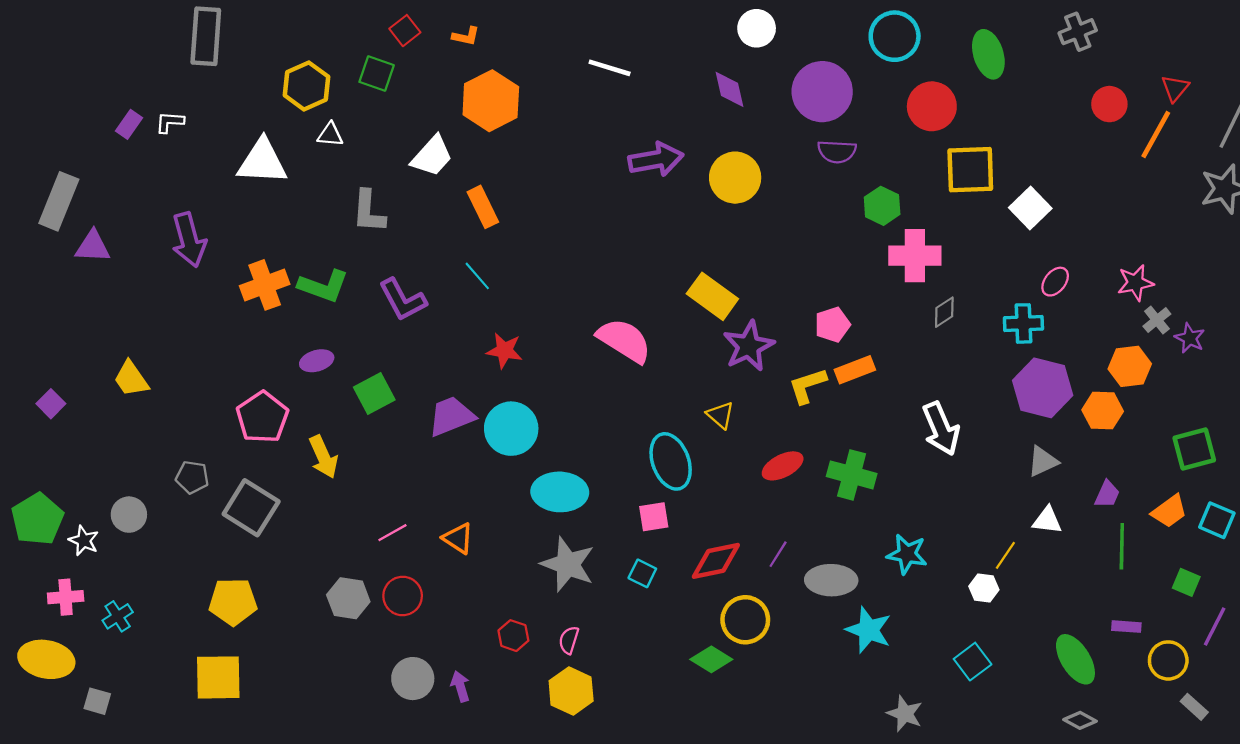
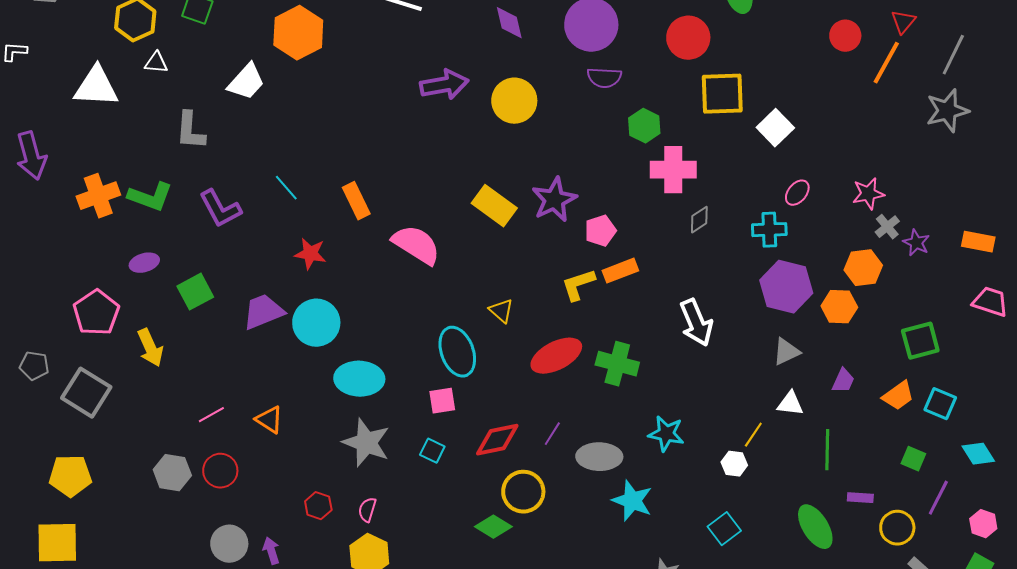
orange rectangle: (483, 207) -> (356, 201), moved
purple star: (749, 346) -> (554, 200), moved
red ellipse: (783, 466) -> (556, 356), size x1.4
green line: (1122, 546) -> (827, 450), moved

